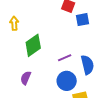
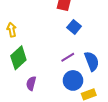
blue square: (82, 20) -> (74, 27), moved, turned -32
green diamond: (33, 45) -> (18, 58), moved

